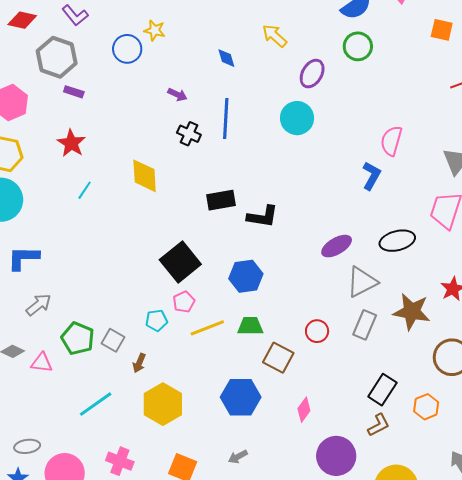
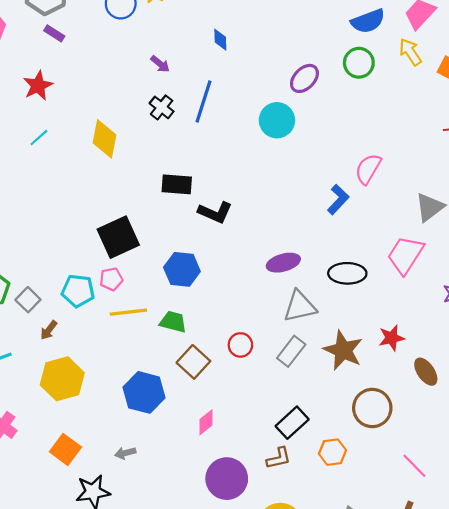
yellow arrow: (275, 36) -> (410, 52), moved
cyan pentagon: (156, 320) -> (78, 291), size x1.4

